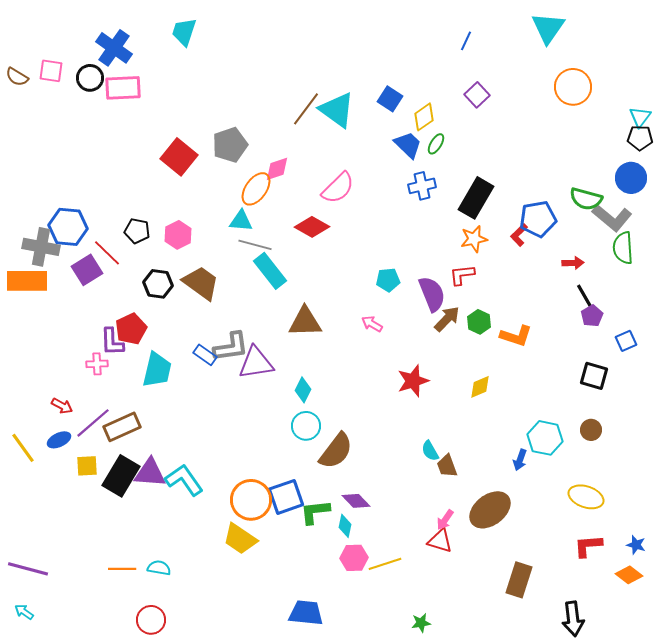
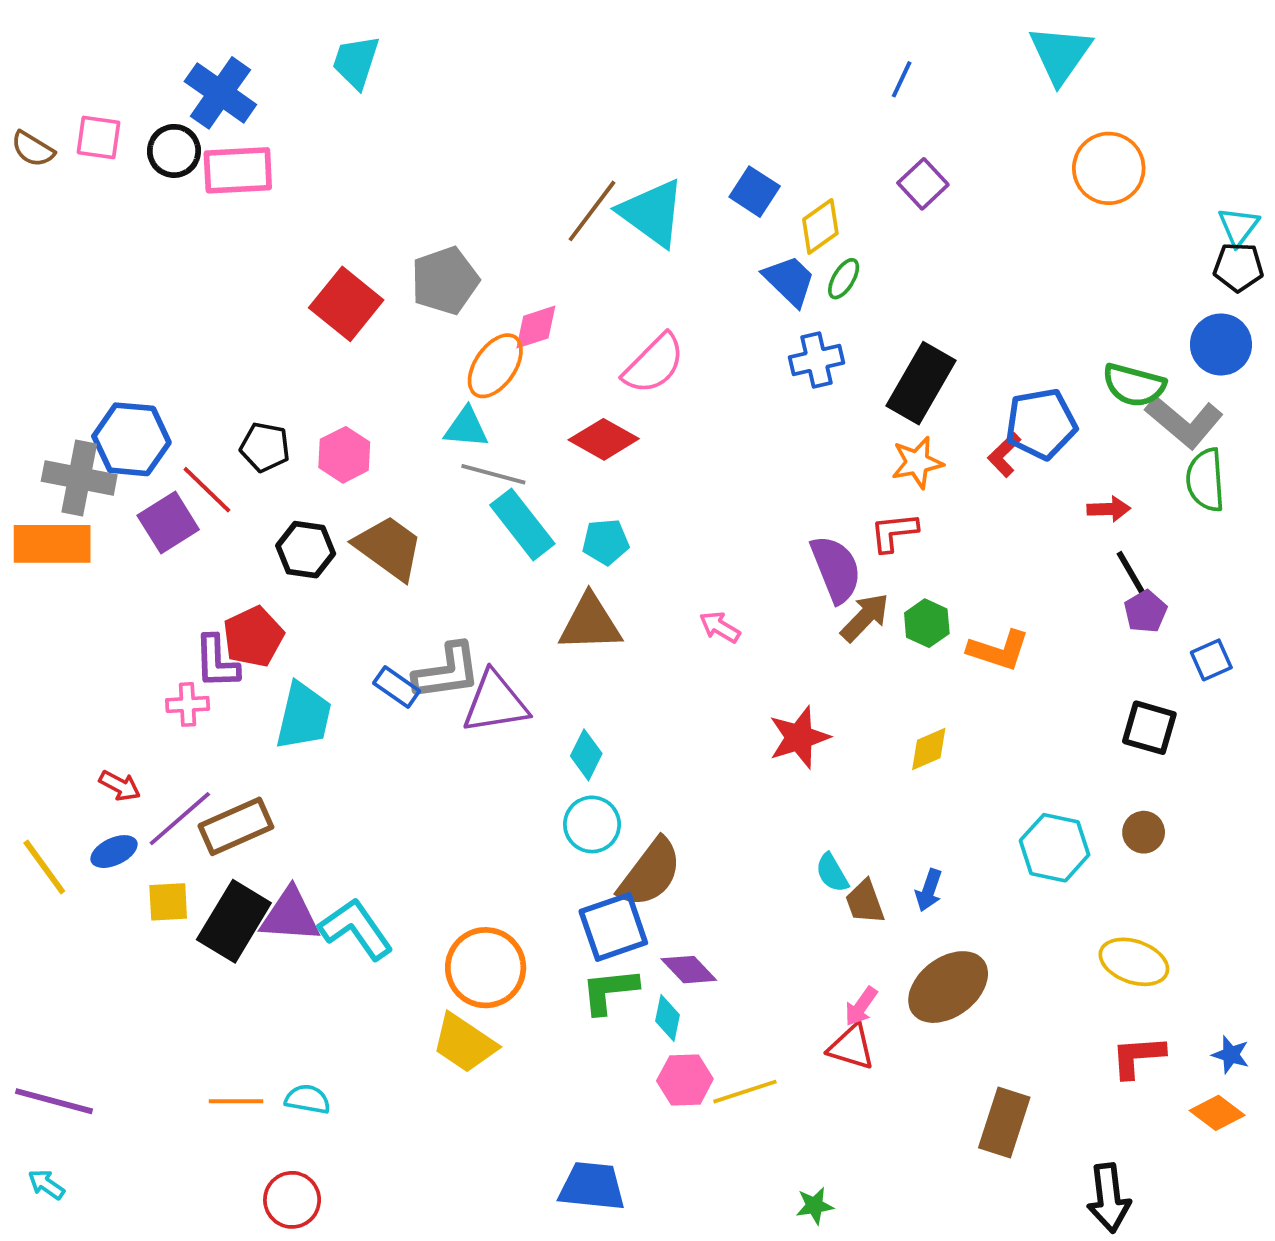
cyan pentagon: (388, 280) -> (606, 542), moved
blue arrow: (520, 460) -> (929, 890), moved
blue square: (286, 497) -> (613, 927), moved

